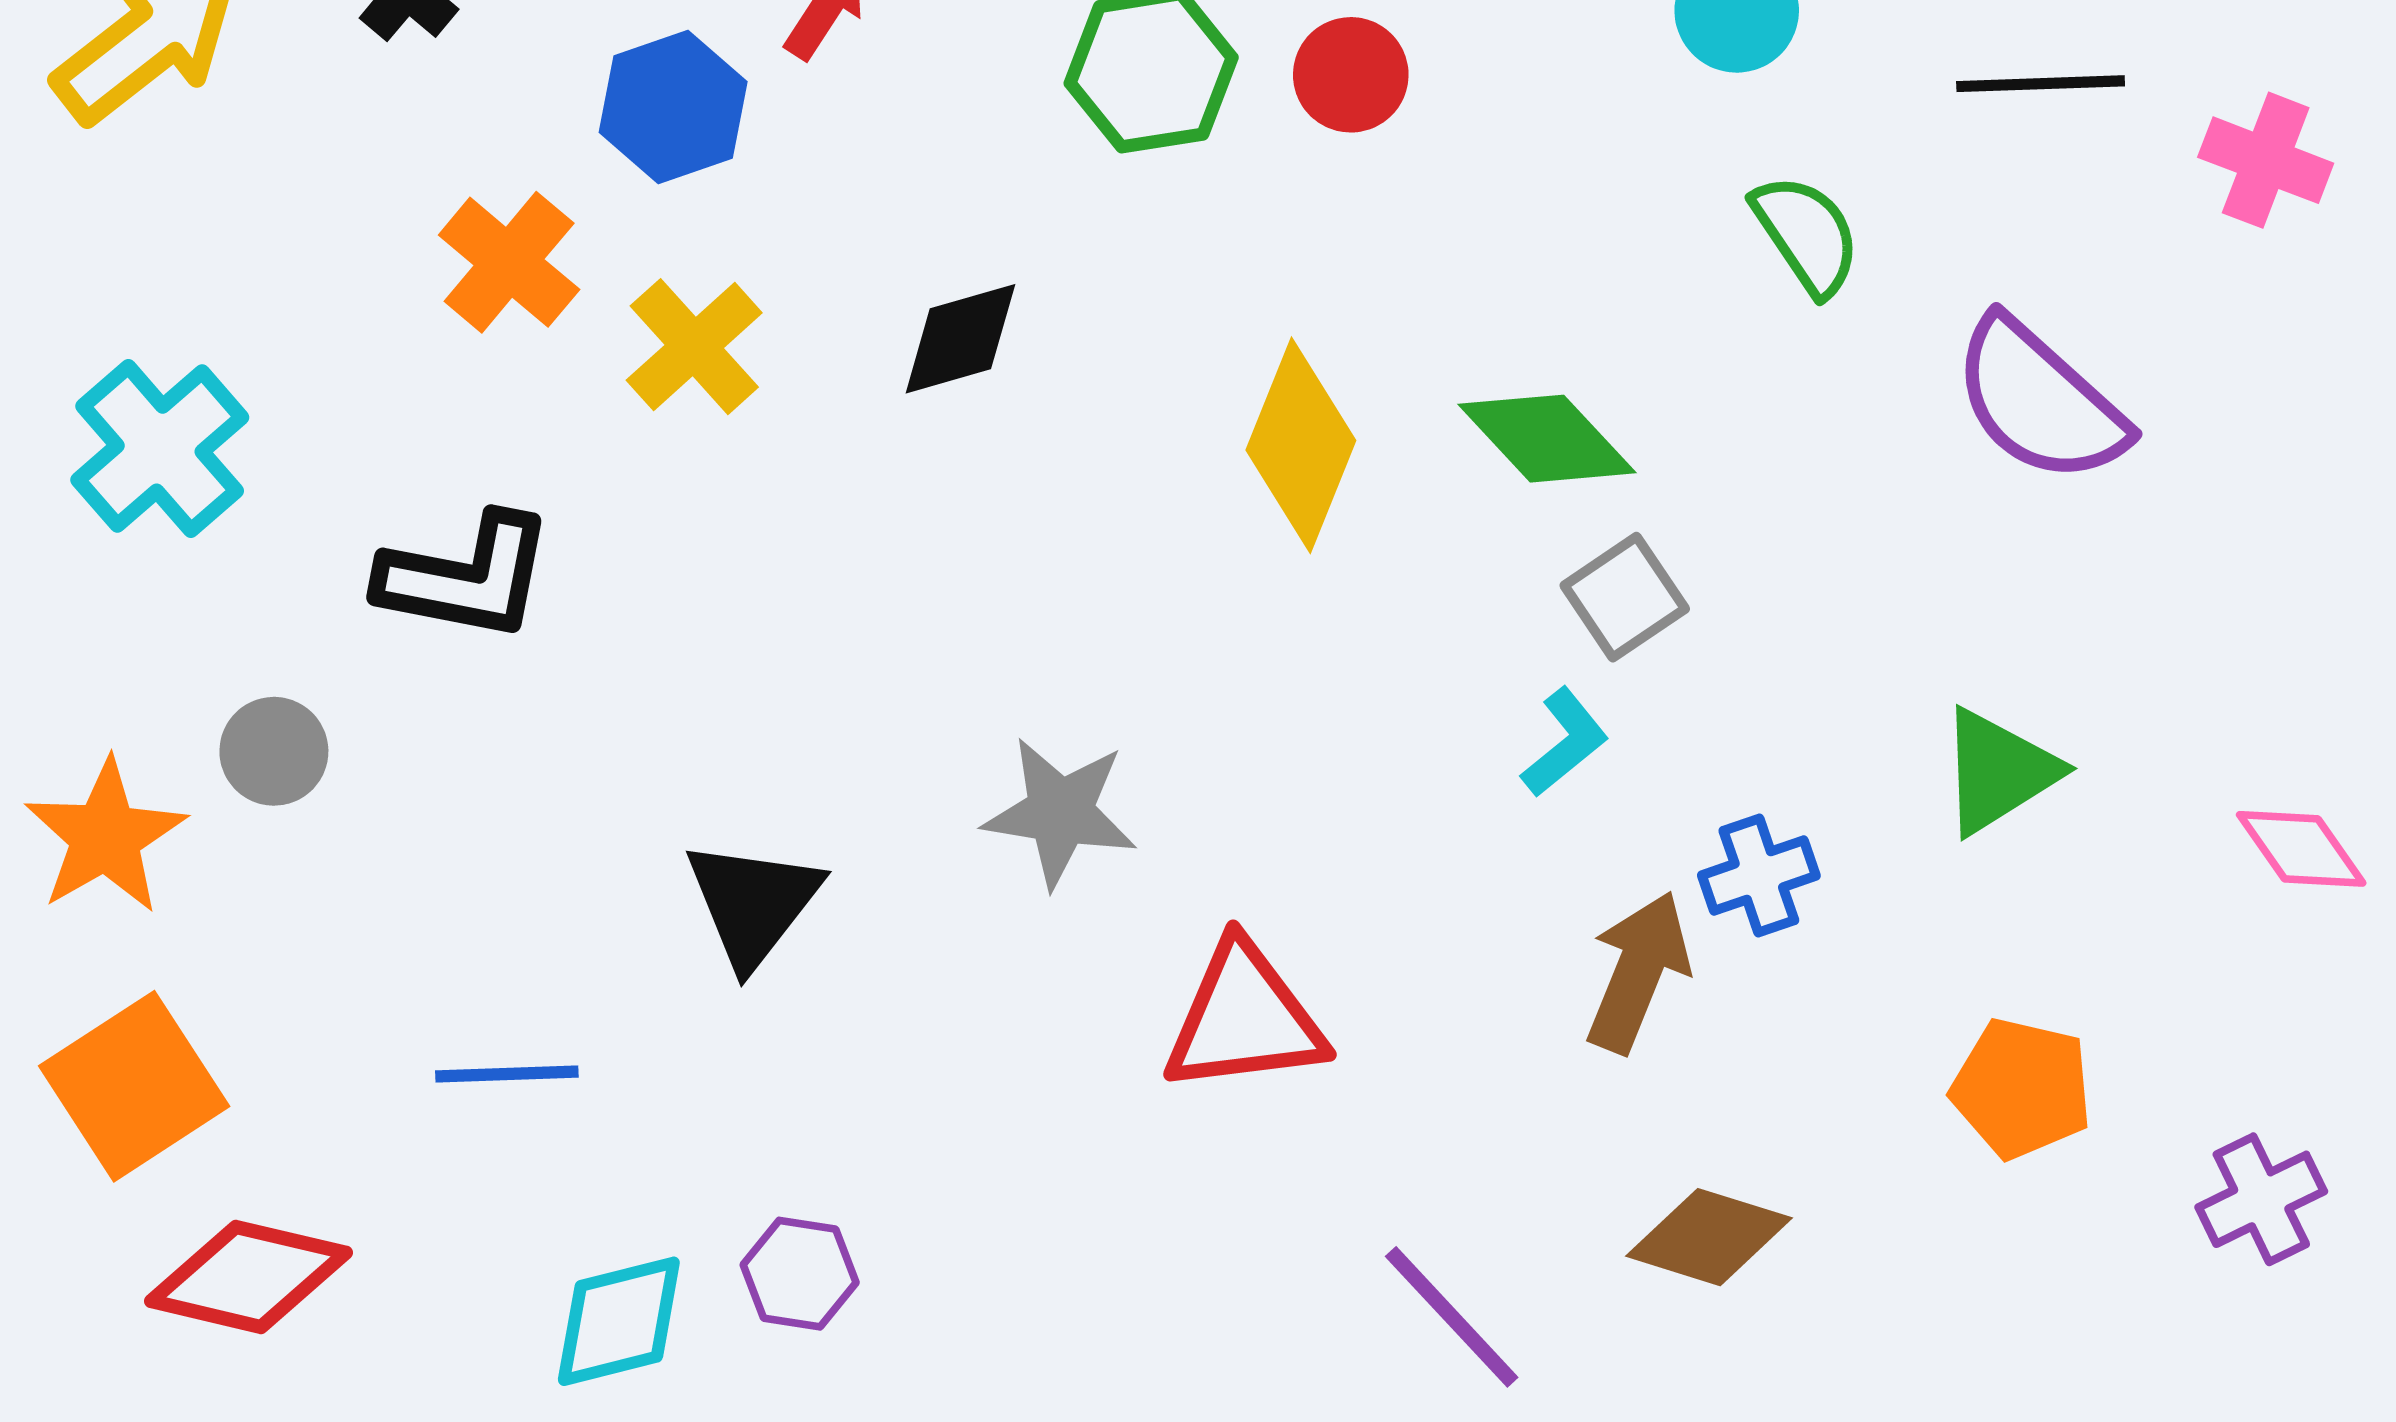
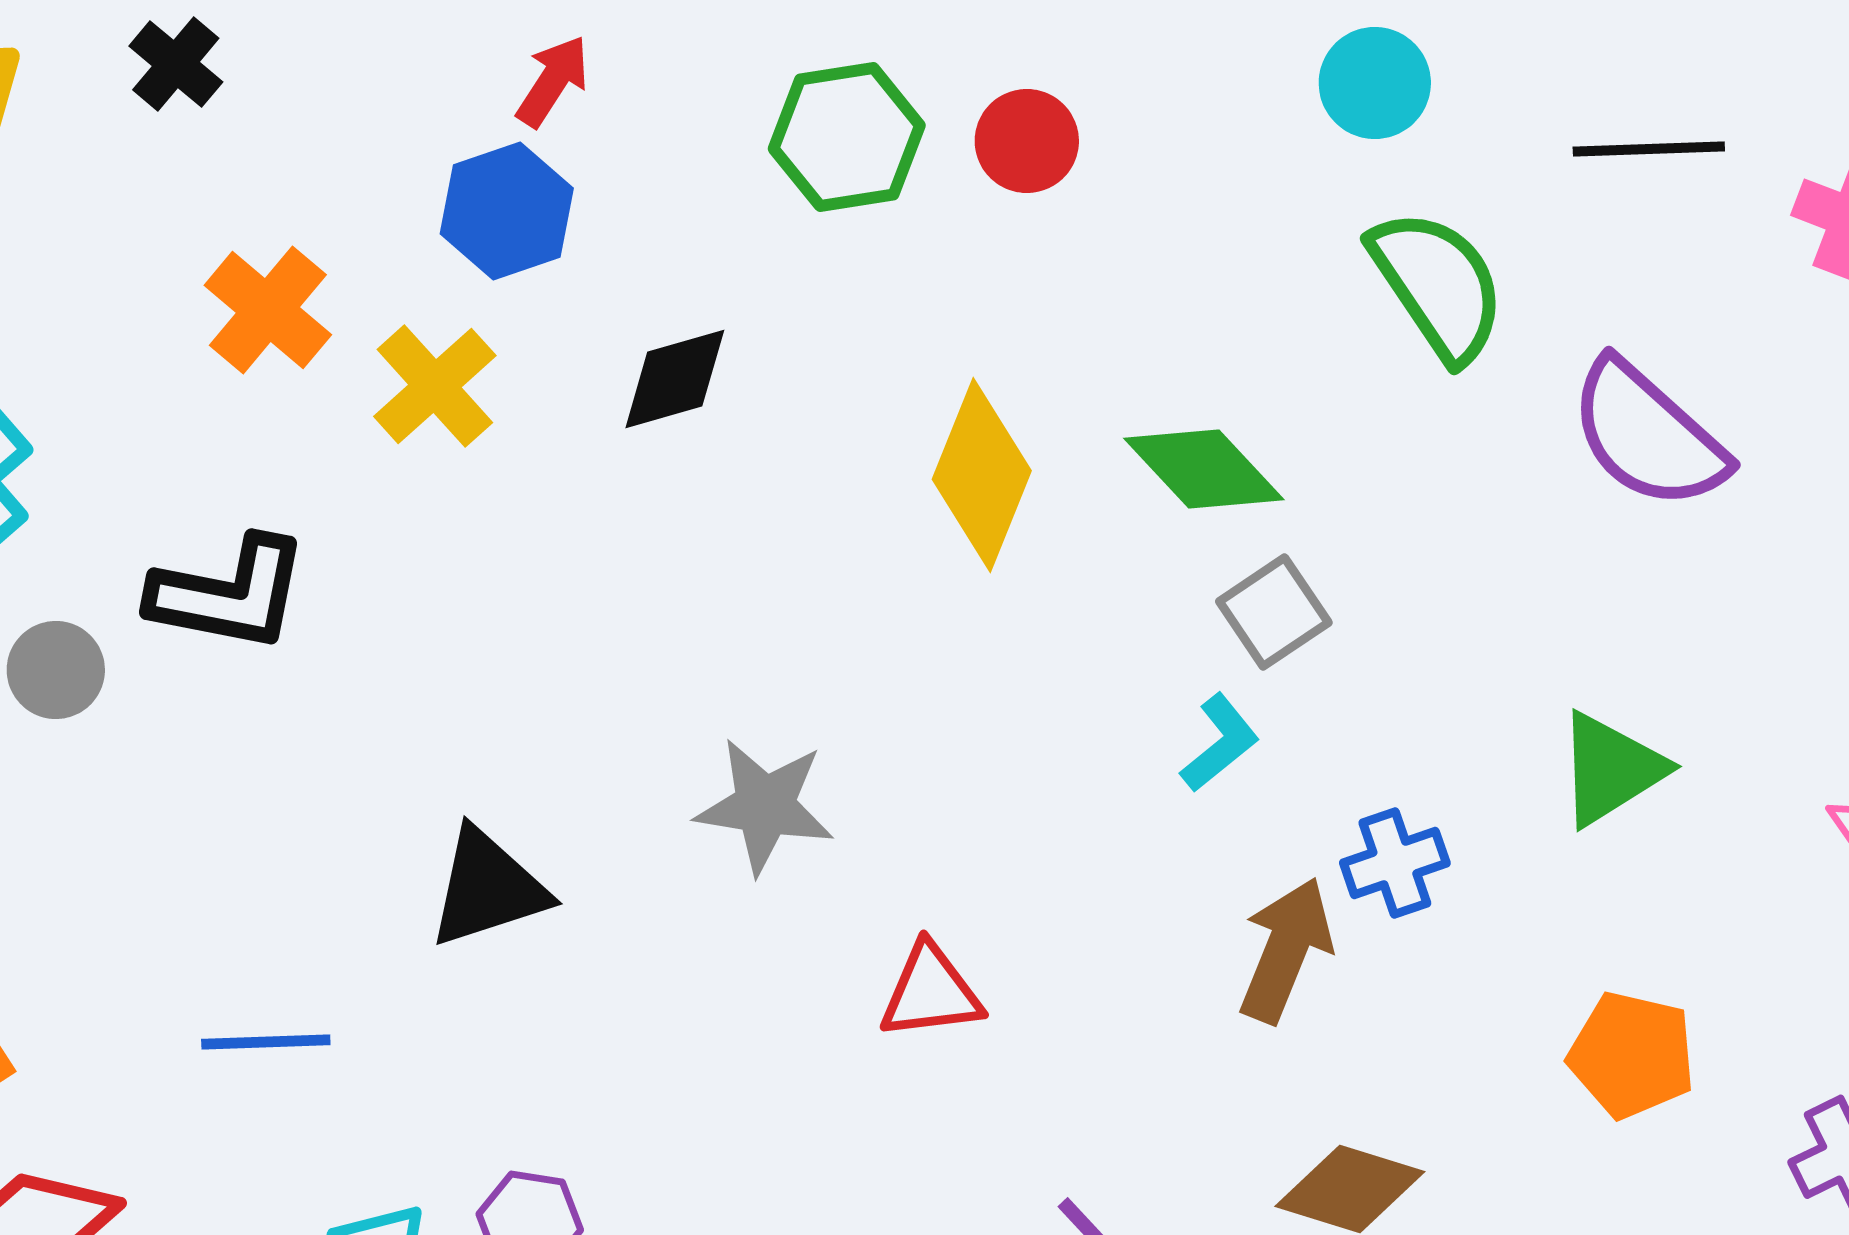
blue hexagon: (673, 107) -> (507, 211), moved
green semicircle: (1807, 234) -> (1438, 285), size x1.4
gray circle: (274, 751) -> (56, 670), moved
black triangle: (753, 903) -> (488, 888), turned 34
red triangle: (1244, 1019) -> (931, 992), size x0.7

